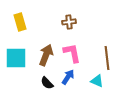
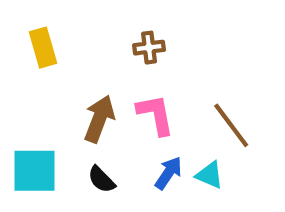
cyan square: (16, 58) -> (34, 171), moved
brown line: (107, 58) -> (231, 125), turned -30
blue arrow: (68, 77) -> (168, 173), moved

